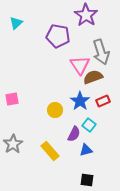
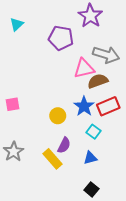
gray arrow: (101, 52) -> (106, 55), turned -55
pink triangle: (80, 65) -> (84, 68), turned 50
red rectangle: (103, 101) -> (108, 106), size x1.5
purple semicircle: (74, 134) -> (64, 145), moved
black square: (87, 180) -> (91, 189), turned 32

